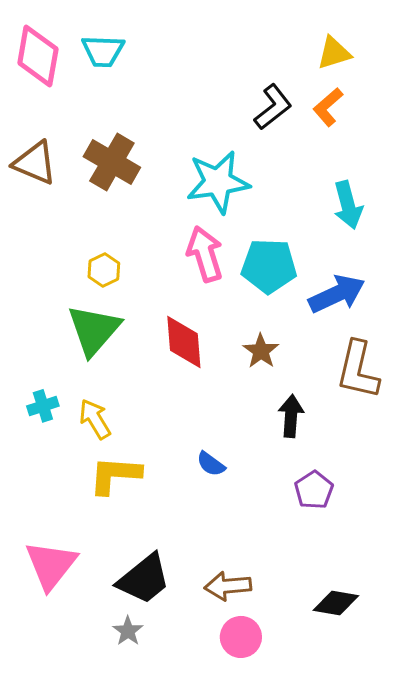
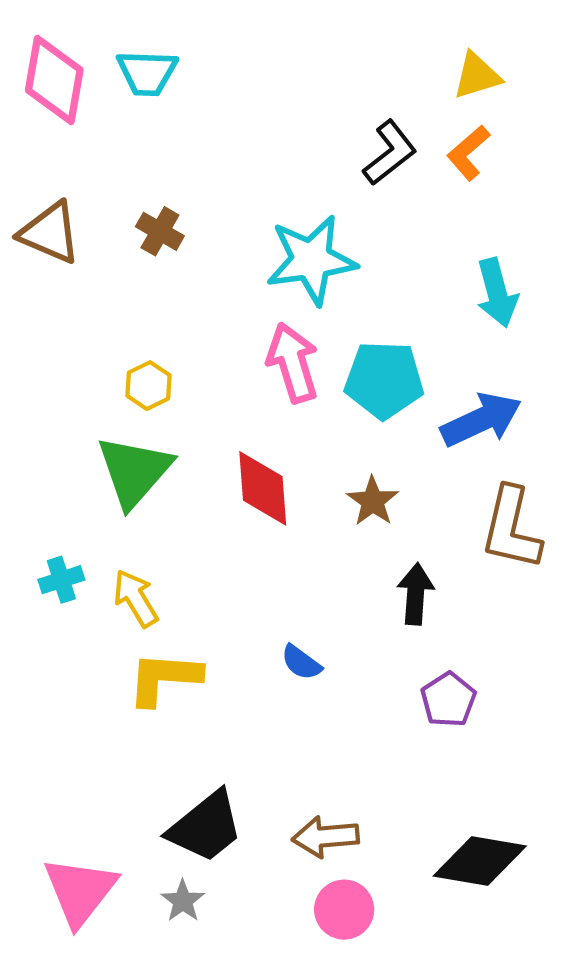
brown cross: (112, 162) -> (160, 231), size x0.6
pink triangle: (51, 565) -> (80, 891), moved
black diamond: (336, 603) -> (480, 861), size x1.4

